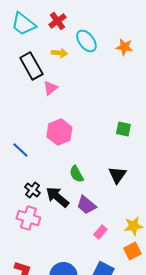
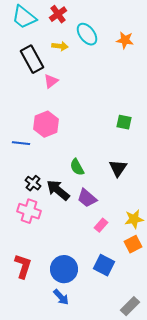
pink hexagon: (59, 132) -> (46, 124), moved
blue line: (20, 150) -> (21, 143), turned -36

